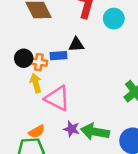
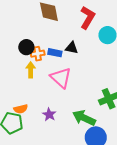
orange cross: (39, 62) -> (38, 54), turned -32
pink triangle: (57, 98) -> (61, 78), moved
green arrow: (95, 132) -> (84, 118), moved

